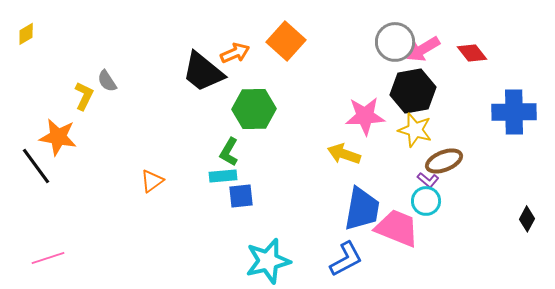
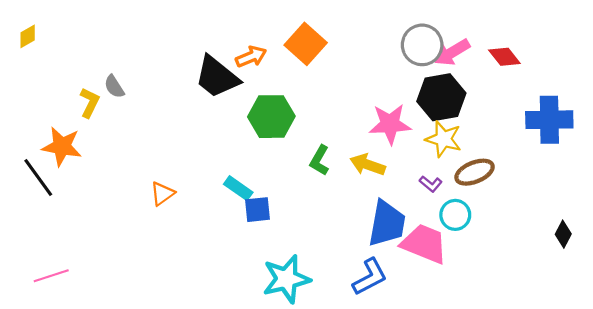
green L-shape: (229, 152) -> (319, 160), moved
cyan rectangle: (223, 176) -> (238, 188), turned 40
purple L-shape: (428, 180) -> (431, 184), moved

